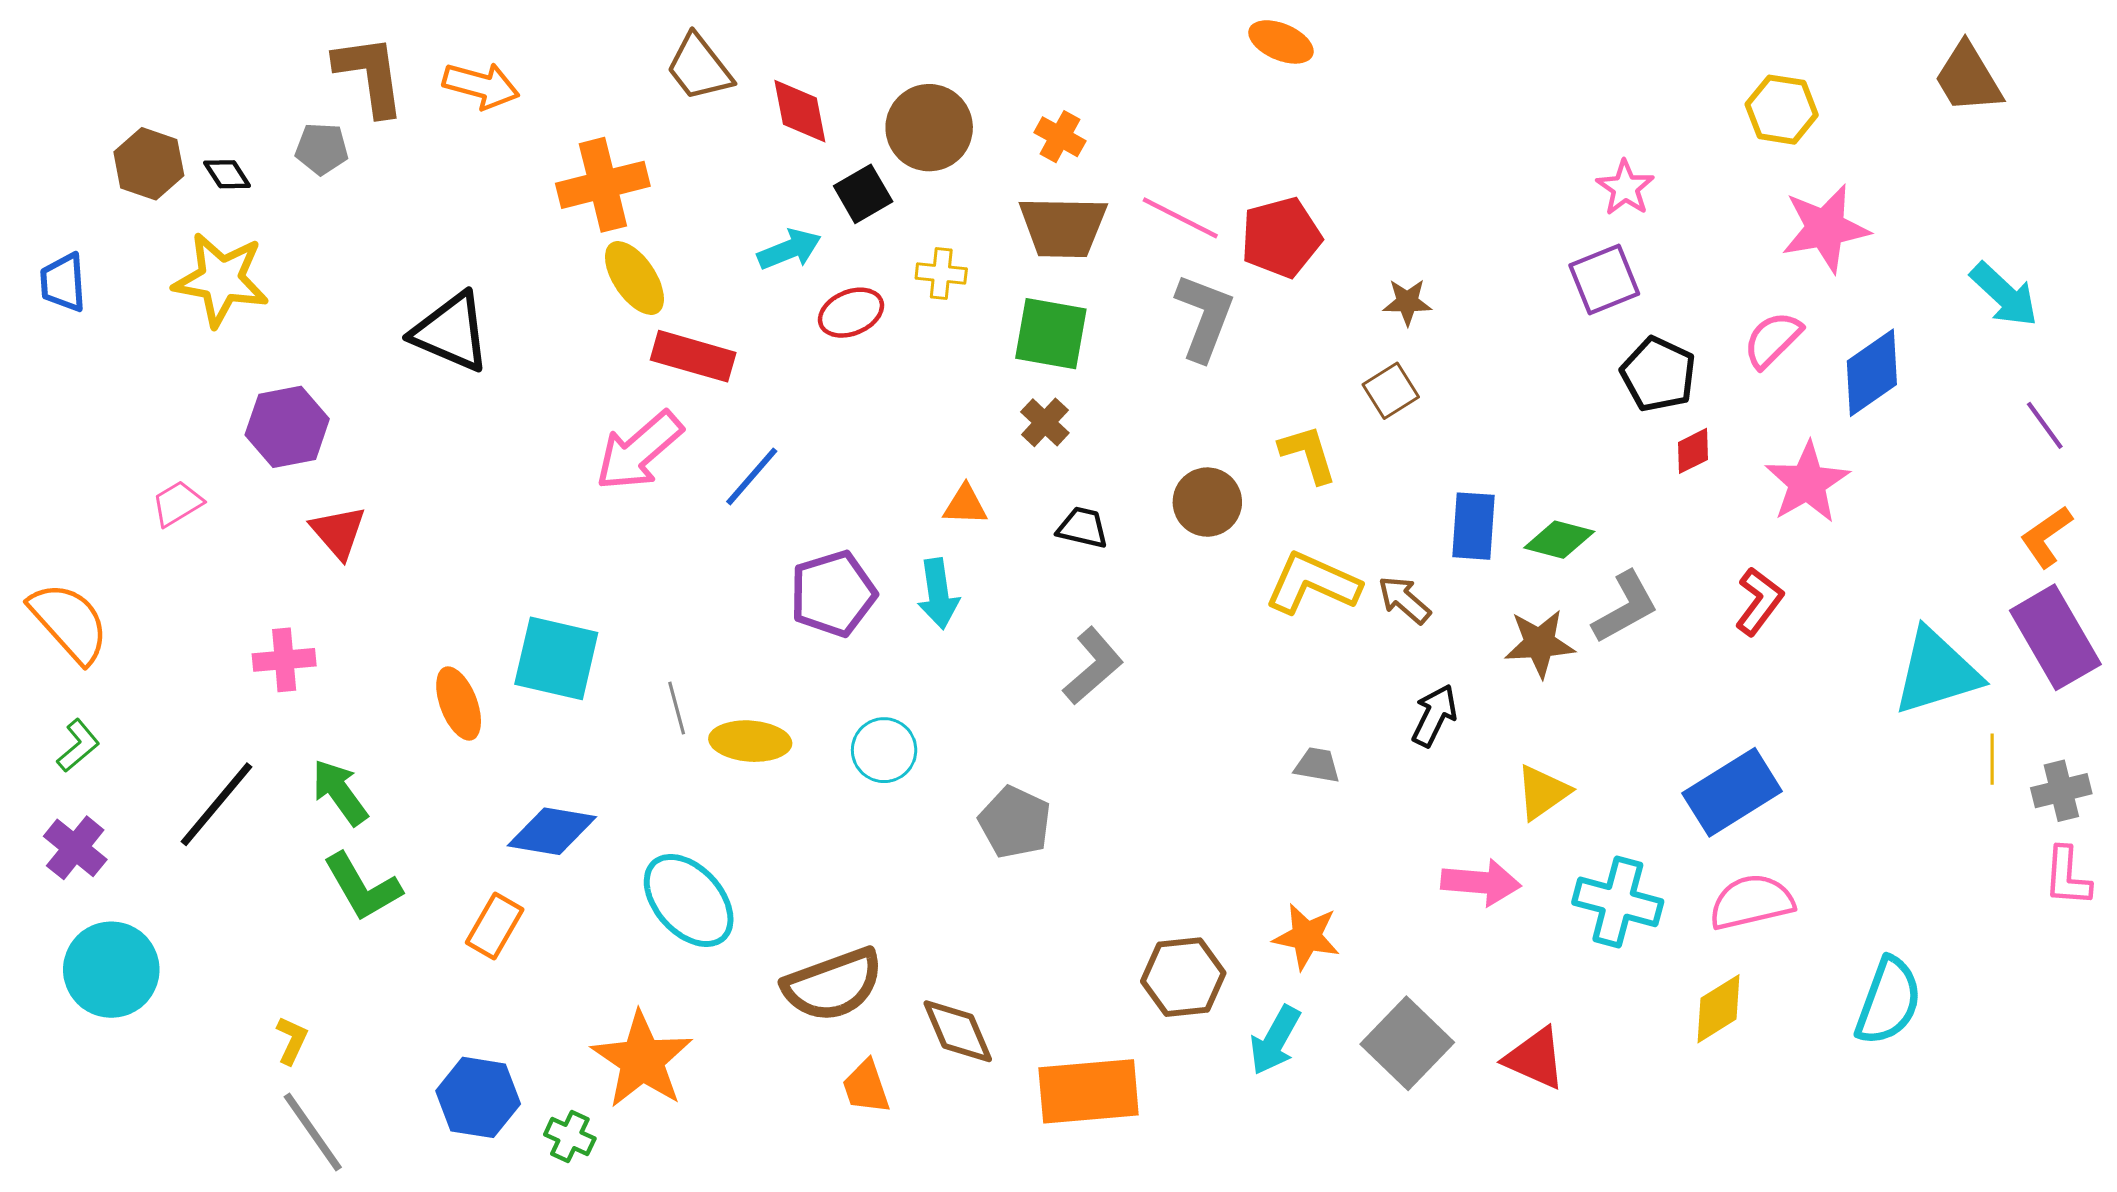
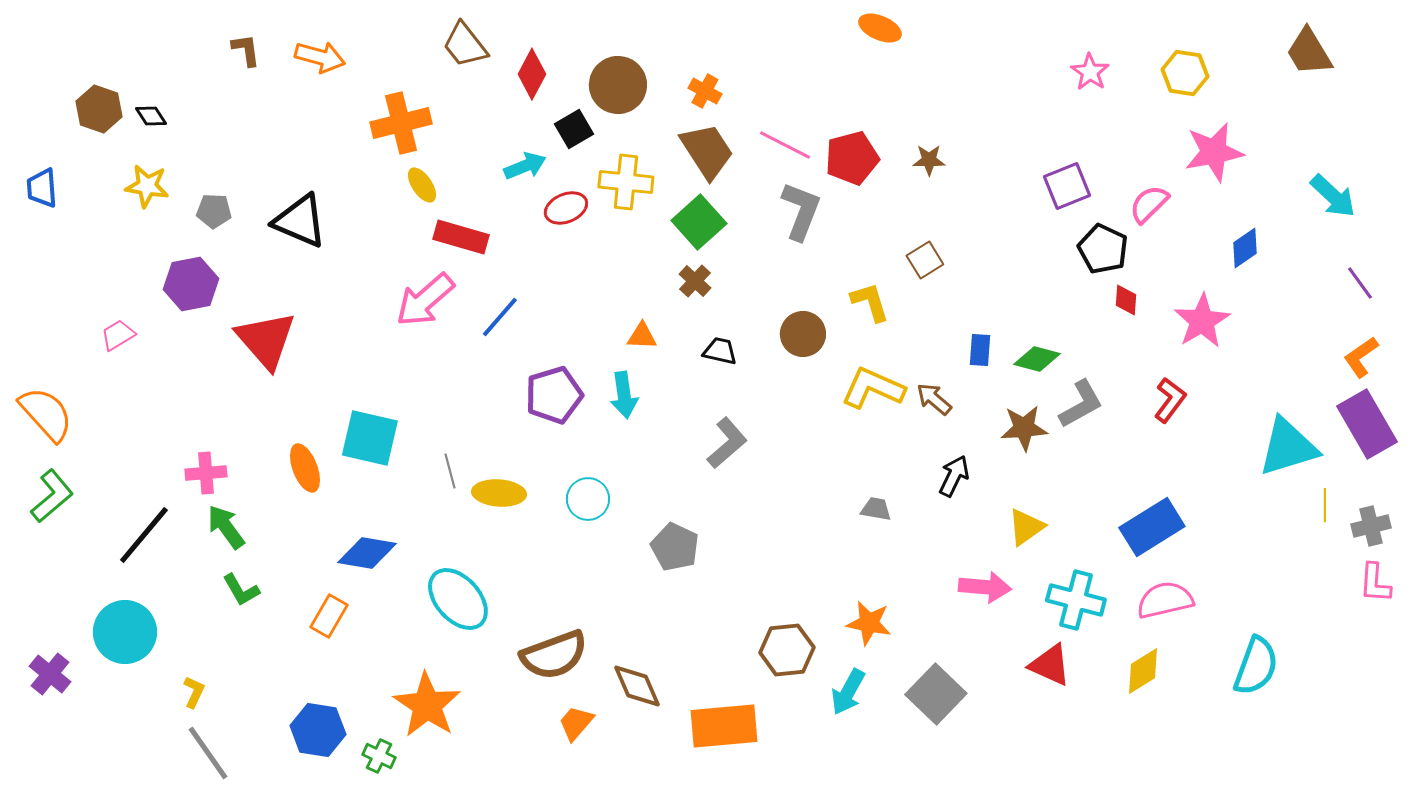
orange ellipse: (1281, 42) -> (880, 28), moved
brown L-shape: (370, 75) -> (246, 50), size x0.6
red diamond: (800, 111) -> (532, 74), turned 39
gray pentagon: (322, 149) -> (214, 211), moved
pink star: (1625, 188) -> (1090, 72), moved
brown trapezoid: (1063, 227) -> (707, 151), turned -124
yellow cross: (941, 273) -> (626, 182), size x1.6
yellow ellipse: (634, 278) -> (422, 185), size x0.7
yellow star: (221, 280) -> (147, 186), size x0.7
brown star: (1407, 302) -> (929, 160), moved
green square: (1051, 334) -> (699, 222), turned 38
pink semicircle: (1773, 340) -> (1149, 204), moved
blue diamond: (1872, 373) -> (1245, 248), size x0.7
red diamond: (1693, 451) -> (1126, 300), turned -60
blue rectangle: (1473, 526) -> (980, 350), size x0.7
red triangle: (338, 532) -> (266, 340), moved, size x1.6
pink cross: (284, 660) -> (206, 473), moved
green L-shape: (78, 746) -> (52, 496), size x1.5
purple cross: (75, 848) -> (50, 674), moved
green L-shape: (362, 887) -> (241, 590), size x0.7
cyan circle: (111, 970) -> (125, 632), moved
red triangle: (1535, 1058) -> (1050, 665), moved
orange trapezoid: (866, 1087) -> (576, 723), turned 60

